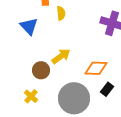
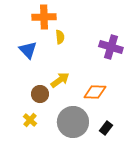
black rectangle: (107, 89) -> (106, 128), moved

